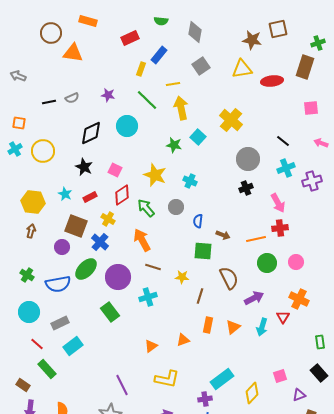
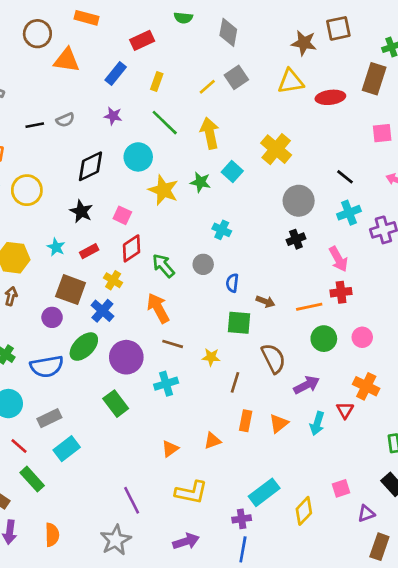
blue rectangle: (159, 55) -> (116, 73), moved
yellow line: (173, 84) -> (207, 87), moved, turned -32
yellow star: (155, 175) -> (163, 190), moved

